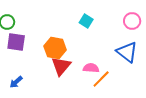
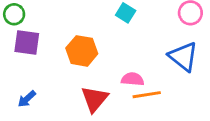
red triangle: (61, 66) -> (94, 99), moved
orange line: (101, 79) -> (147, 95), turned 36

